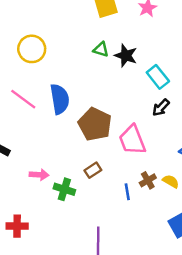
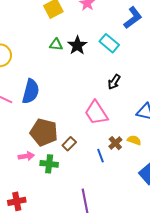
black star: (126, 56) -> (77, 45), turned 30
cyan rectangle: (158, 77) -> (109, 43), moved
blue semicircle: (60, 99) -> (31, 91), turned 35
brown pentagon: (95, 124) -> (44, 132), moved

